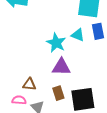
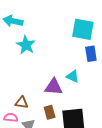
cyan triangle: (78, 35) -> (73, 76), moved
cyan star: (56, 43) -> (26, 45), moved

